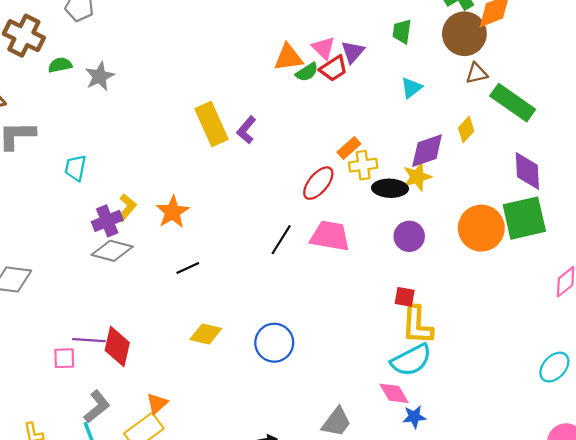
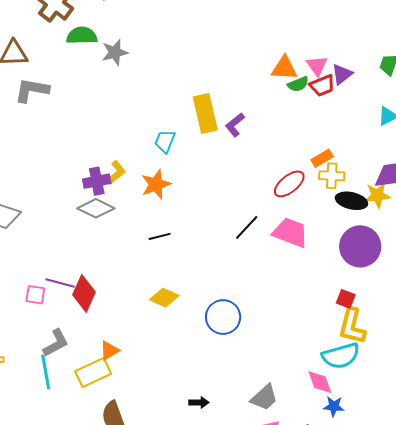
green semicircle: (60, 65) -> (82, 36), size x1.4
cyan trapezoid: (75, 168) -> (165, 141), moved
purple circle: (409, 236) -> (360, 246), size x1.5

